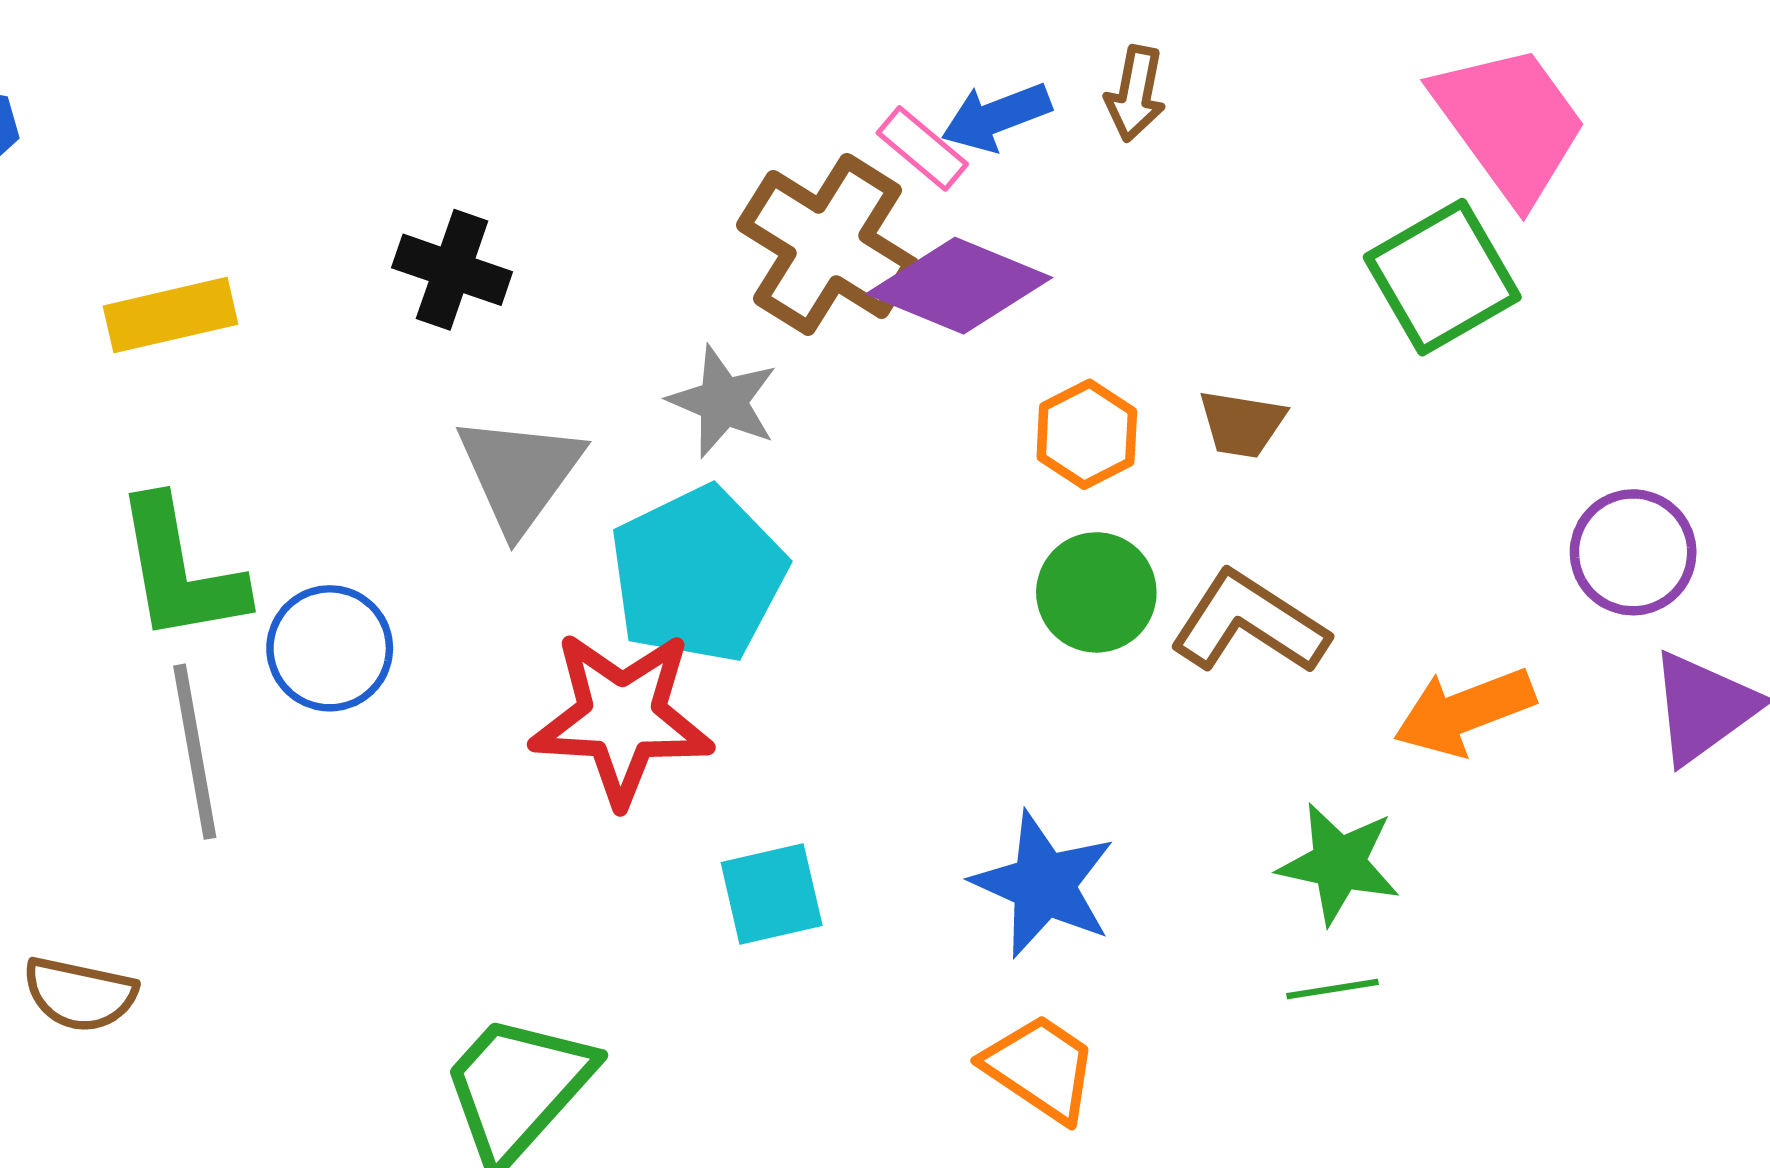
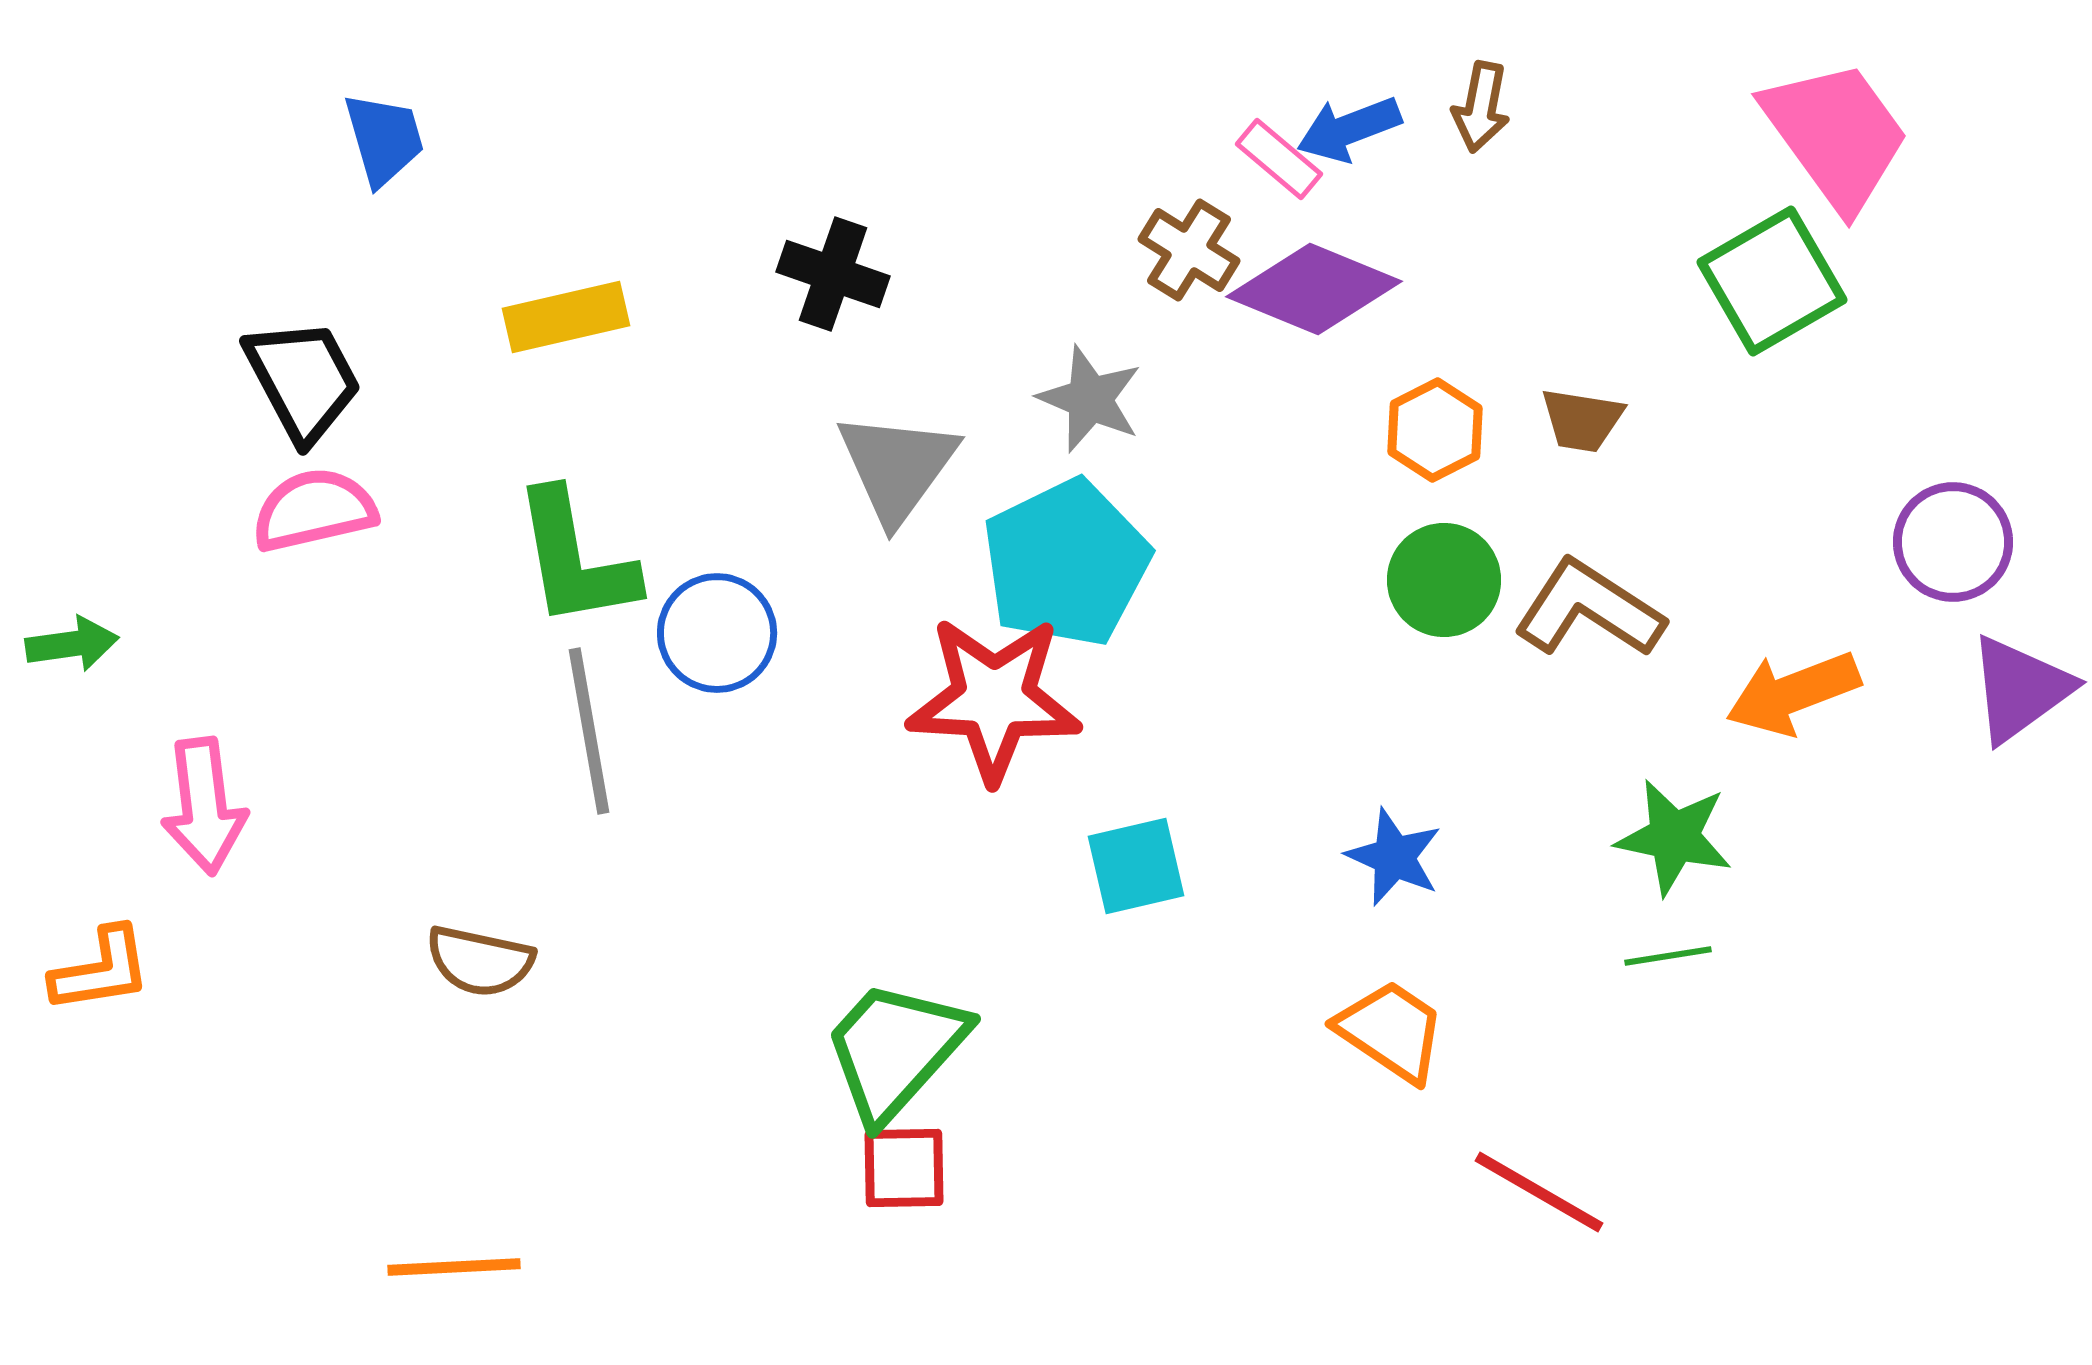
brown cross: (827, 244) -> (1189, 250), size x0.6
blue star: (1044, 885) -> (1394, 857), size x0.7

